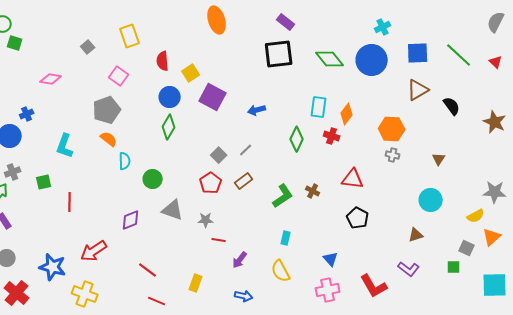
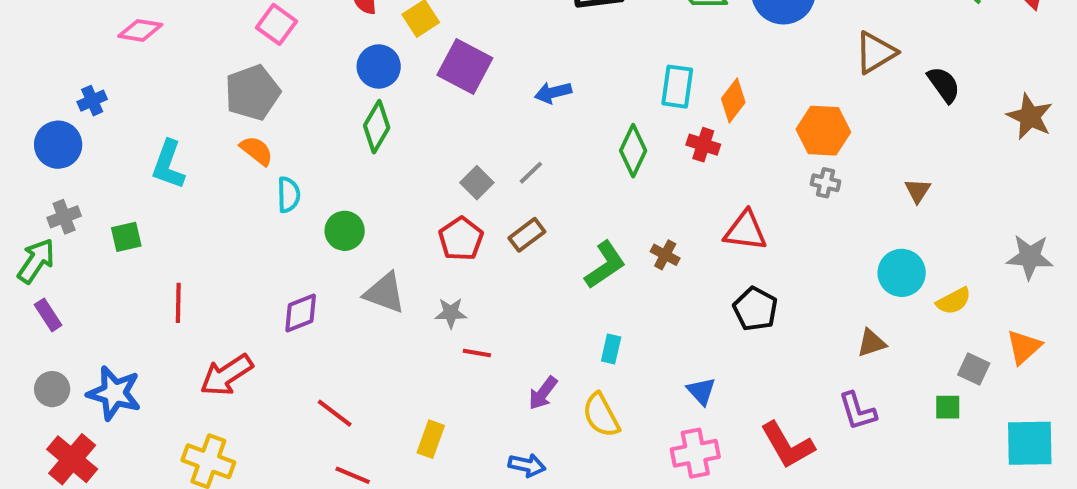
red line: (70, 202) -> (178, 303), moved
yellow semicircle: (476, 216) -> (954, 301), moved
purple arrow: (240, 260) -> (543, 393), moved
blue star: (53, 267) -> (114, 393), moved
purple L-shape: (409, 269) -> (858, 411), turned 35

